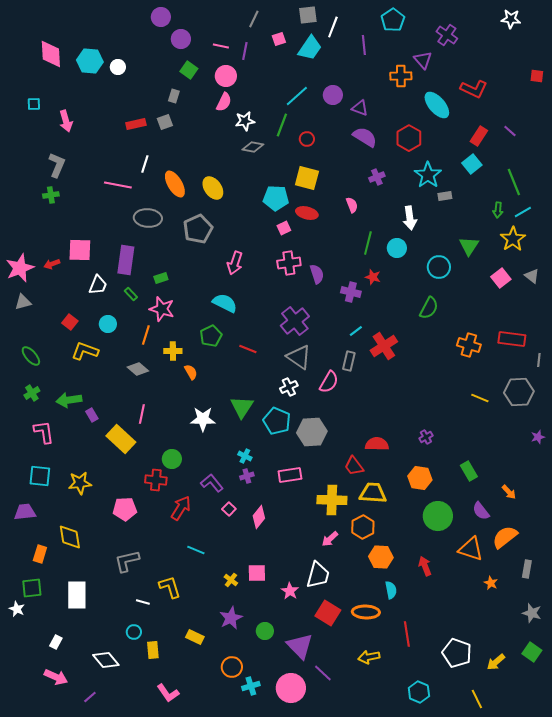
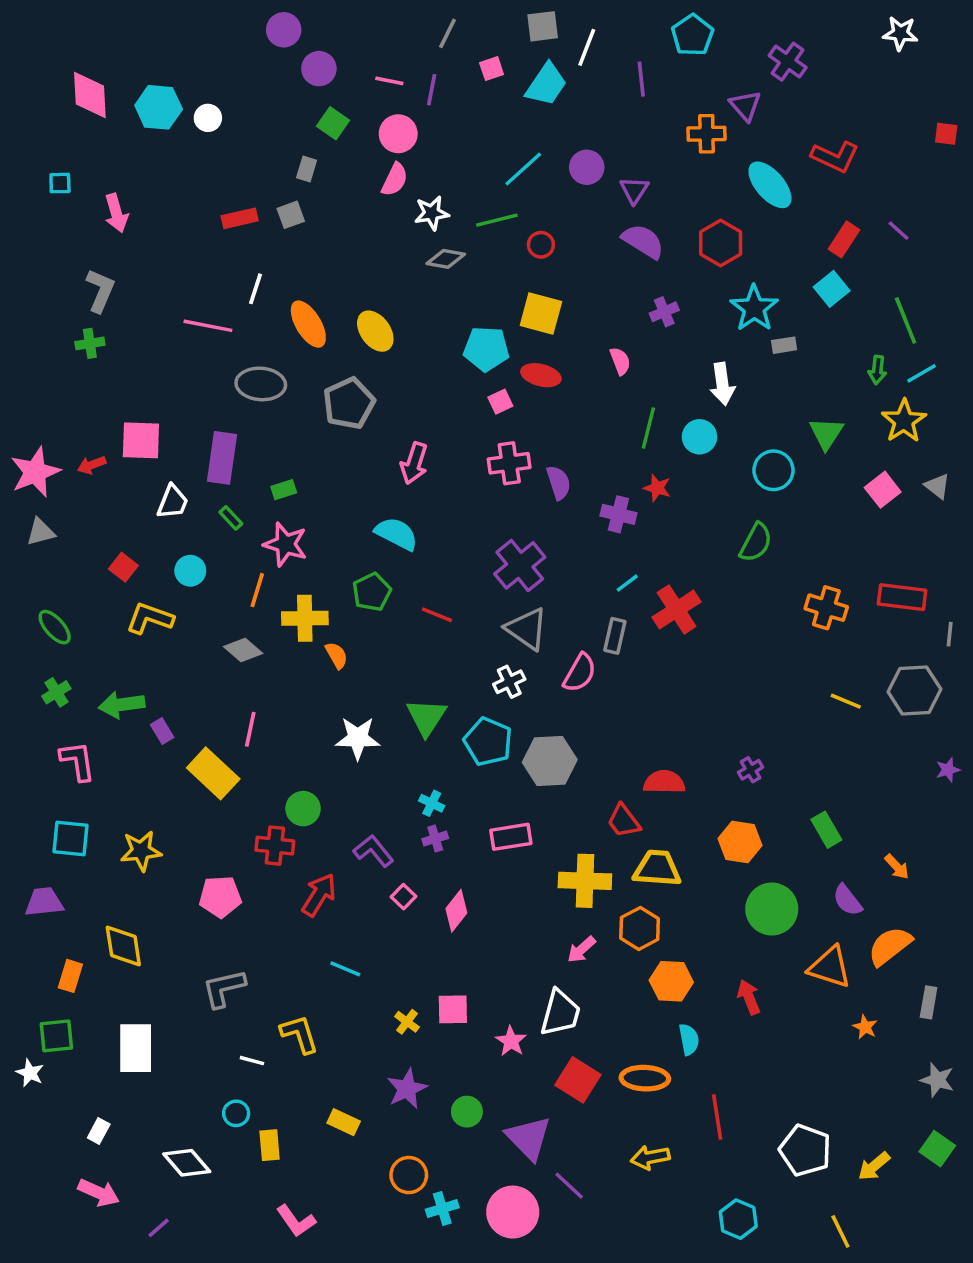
purple triangle: (360, 108) -> (634, 190), turned 42
green line: (282, 125) -> (497, 220), turned 55
yellow cross: (173, 351) -> (305, 618), size x1.4

